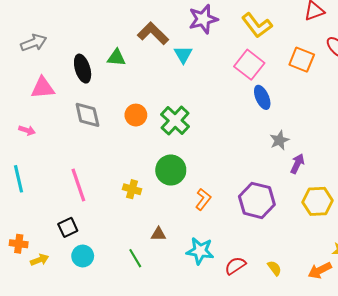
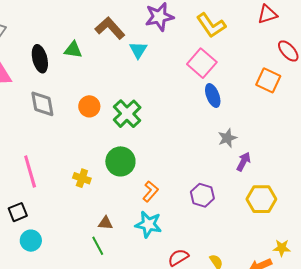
orange square: (302, 60) -> (268, 80), moved
purple hexagon: (257, 200) -> (202, 195), size x0.7
cyan star: (200, 251) -> (148, 224), moved
green line: (135, 258) -> (98, 246), moved

